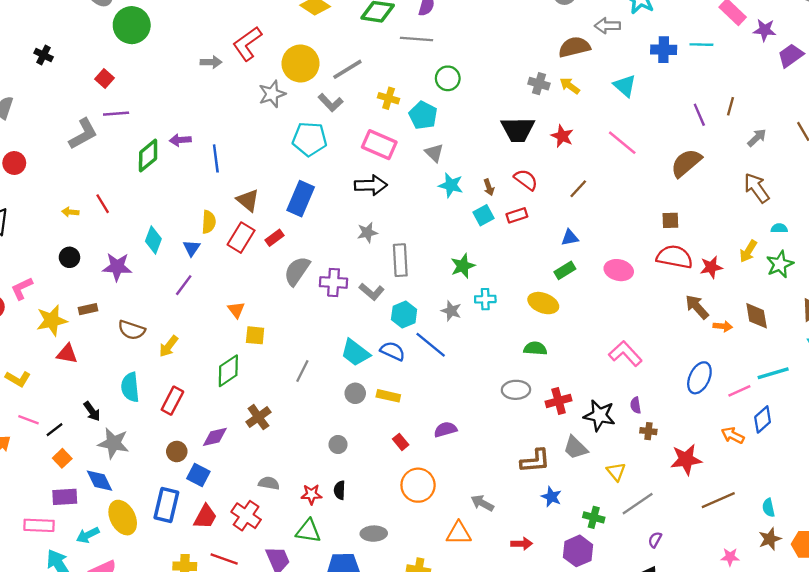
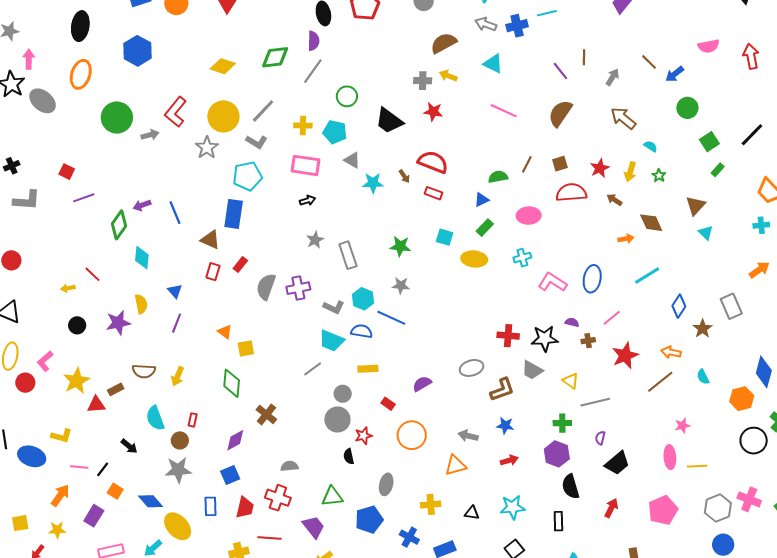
green circle: (132, 25) -> (117, 118), moved
gray arrow: (607, 26) -> (486, 24), moved, turned 35
gray line: (417, 39) -> (313, 71), turned -44
black cross: (44, 55) -> (12, 166), turned -35
black trapezoid: (518, 129) -> (389, 121), moved, turned 52
gray L-shape: (83, 134) -> (27, 200), moved, turned 48
red star: (562, 136) -> (433, 112), moved
red semicircle: (526, 180) -> (433, 162), size x1.4
black arrow: (371, 185) -> (308, 200), size x0.6
brown line: (578, 189) -> (527, 164), moved
blue rectangle: (301, 199) -> (234, 214), moved
cyan square: (483, 215) -> (445, 237), moved, turned -30
red rectangle: (517, 215) -> (433, 193), turned 54
yellow semicircle: (209, 222) -> (141, 304), moved
cyan semicircle: (779, 228) -> (651, 146), turned 48
red rectangle: (241, 238) -> (213, 272), size x0.7
cyan diamond: (153, 240) -> (142, 258), moved
green star: (780, 264) -> (659, 176), size x0.6
green star: (463, 266) -> (400, 246), turned -30
red star: (711, 267) -> (600, 168), moved
gray L-shape: (372, 292) -> (334, 307), moved
cyan cross: (485, 299) -> (522, 258), moved
brown arrow: (697, 307) -> (614, 200), moved, size x0.7
brown rectangle: (88, 309) -> (116, 389), moved
green semicircle: (535, 348) -> (498, 177), moved
green diamond: (228, 371) -> (232, 383), turned -36
gray line: (302, 371) -> (313, 369), moved, turned 42
cyan line: (773, 373) -> (647, 276), moved
blue ellipse: (699, 378) -> (592, 279), moved
gray ellipse: (516, 390) -> (472, 368), moved
pink line: (739, 391) -> (612, 318), moved
gray circle: (355, 393) -> (343, 394), moved
red rectangle: (172, 401) -> (193, 420), size x0.6
red cross: (559, 401) -> (508, 336), turned 35
purple semicircle: (636, 405) -> (572, 322), turned 128
orange arrow: (733, 435) -> (671, 352), moved
gray star: (113, 443) -> (178, 470), moved
gray circle: (338, 445) -> (337, 419), size x1.6
brown circle: (177, 451) -> (180, 440), moved
blue square: (198, 475) -> (230, 475), turned -36
red star: (311, 494) -> (363, 436), moved
purple rectangle: (65, 497) -> (94, 516), moved, turned -40
blue star: (551, 497) -> (505, 426), moved
gray line: (638, 504) -> (595, 402), turned 36
blue rectangle: (166, 505) -> (211, 506), size x0.7
gray ellipse: (374, 534) -> (386, 484), turned -60
brown star: (770, 539) -> (703, 329), moved
purple semicircle: (655, 540) -> (600, 438), moved

